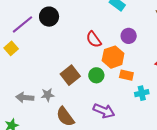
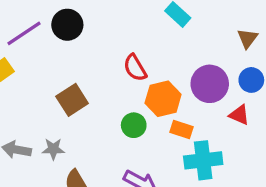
purple circle: (129, 36) -> (210, 84), moved, size x1.5
brown square: (70, 75) -> (72, 100), moved
cyan cross: (142, 93) -> (203, 160), size x1.6

